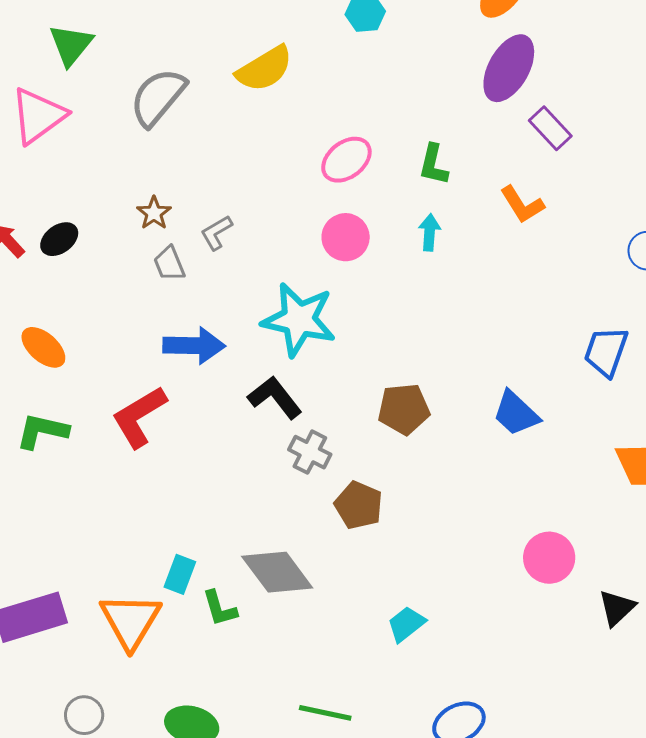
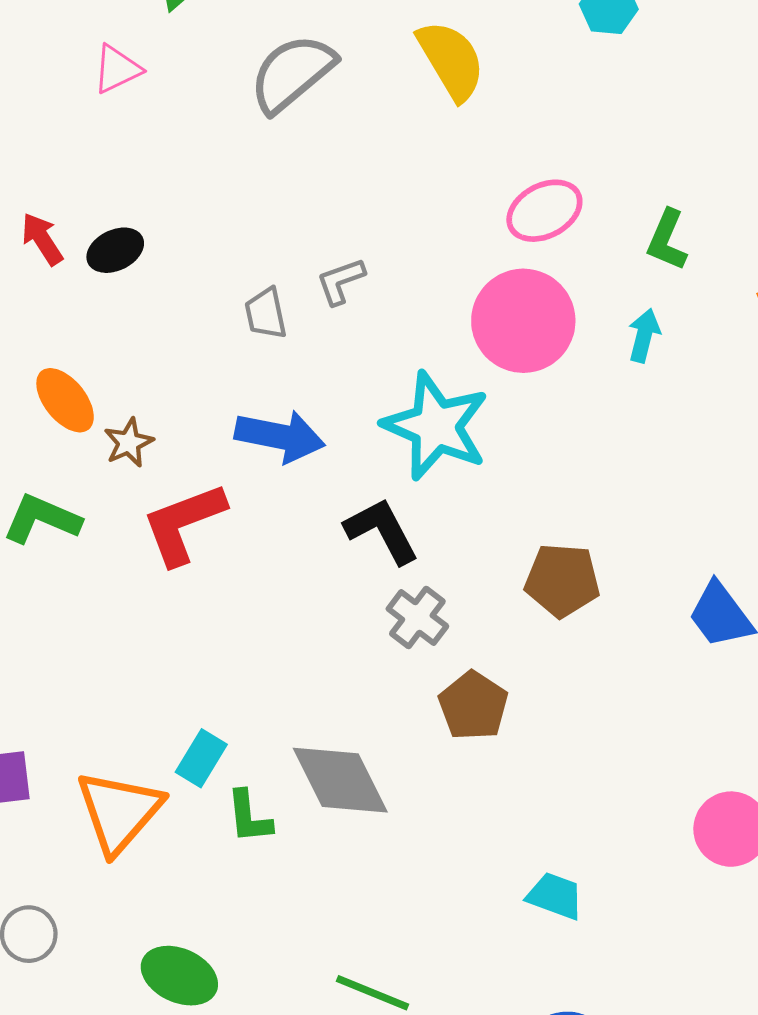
yellow semicircle: (264, 69) -> (451, 60), turned -100
pink triangle: (38, 116) -> (117, 69), size x0.6
brown star: (154, 213) -> (129, 443), moved
pink circle: (346, 237) -> (523, 321), size x1.5
cyan trapezoid: (406, 624) -> (555, 896), moved, turned 48

